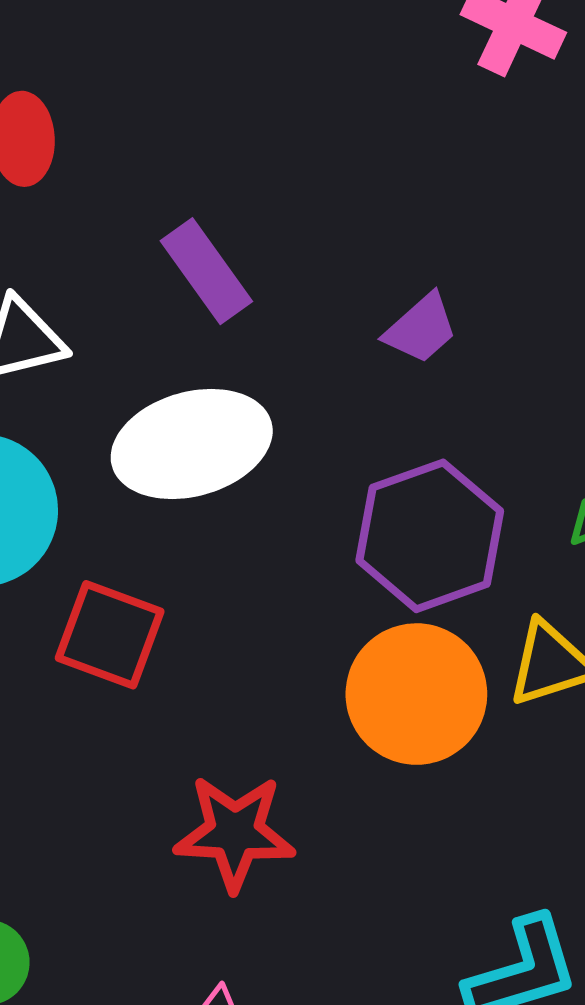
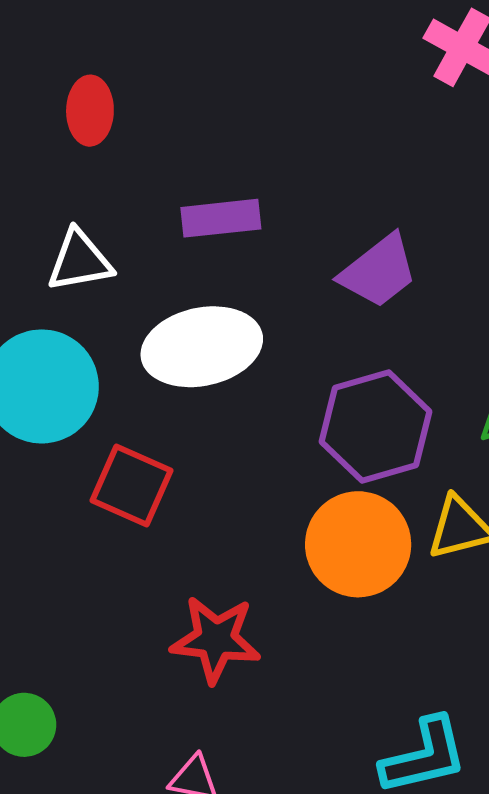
purple rectangle: (206, 271) -> (221, 218), turned -64
purple trapezoid: (421, 329) -> (379, 271), size x1.4

